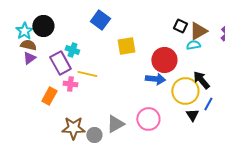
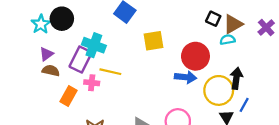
brown semicircle: (28, 45) -> (51, 71), moved
cyan cross: (72, 50) -> (94, 45), size x1.5
purple rectangle: (60, 63) -> (81, 60), turned 55
black arrow: (201, 80) -> (236, 78), turned 48

